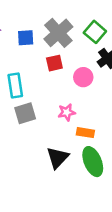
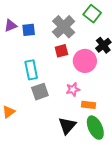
green square: (95, 32) -> (92, 14), moved
blue square: (26, 38) -> (29, 30), moved
pink circle: (83, 77) -> (85, 61), size x1.5

